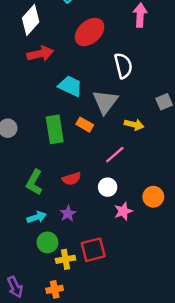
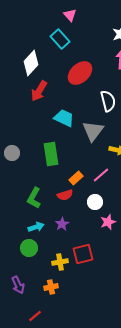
red arrow: (40, 54) -> (39, 91), turned 135
orange rectangle: (85, 125) -> (76, 178), moved, turned -72
green circle: (47, 242) -> (29, 248), moved

